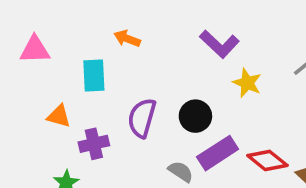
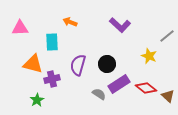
yellow star: (247, 83) -> (149, 56), moved
orange triangle: (59, 116) -> (33, 64), size x1.5

